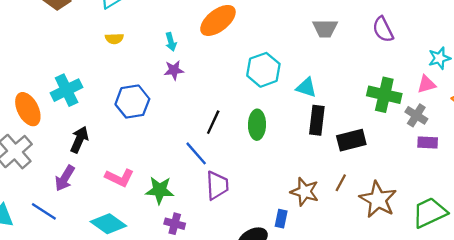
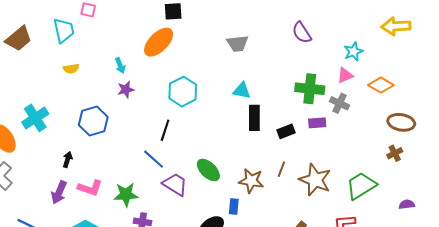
gray trapezoid: (325, 28) -> (238, 43), moved
cyan hexagon: (263, 70) -> (183, 92), moved
green ellipse: (257, 125) -> (208, 170), moved, turned -40
black arrow: (79, 140) -> (68, 160), moved, size x0.7
black rectangle: (351, 140) -> (286, 131), size x0.7
purple rectangle: (428, 143) -> (317, 123), moved
purple arrow: (65, 178) -> (59, 192), moved
purple trapezoid: (217, 185) -> (175, 184), turned -48

